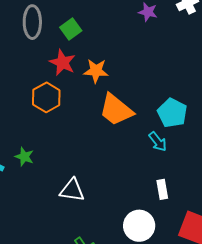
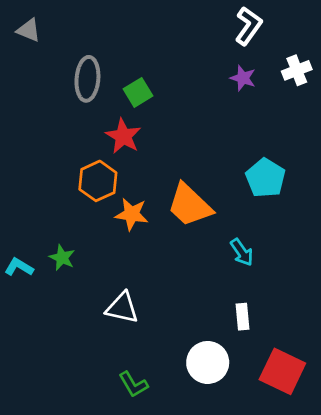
orange star: (96, 71) -> (132, 214), moved
cyan pentagon: (172, 113) -> (265, 178), moved

